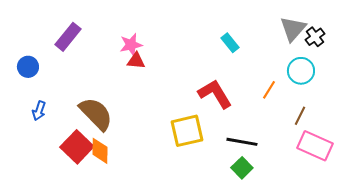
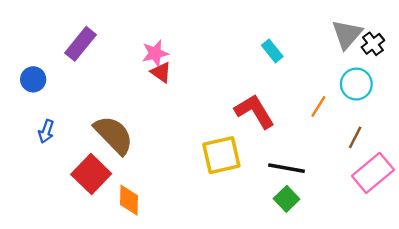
red triangle: (136, 61) -> (161, 72), turned 30
pink rectangle: (315, 146) -> (373, 173), turned -64
orange diamond: (100, 151) -> (129, 200), moved

